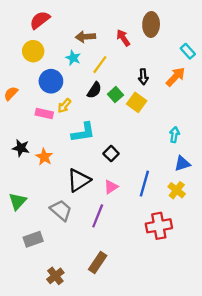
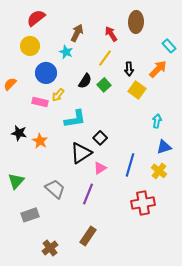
brown arrow: (85, 37) -> (77, 33), turned 120
yellow line: (100, 65) -> (105, 58), moved
yellow square: (137, 102) -> (137, 90), moved
black triangle: (79, 180) -> (81, 153), moved

